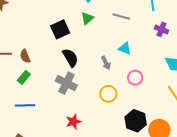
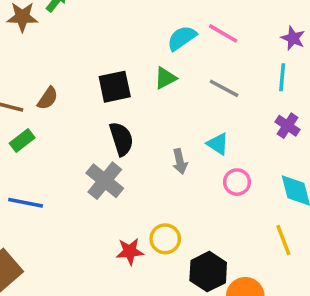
brown semicircle: (25, 56) -> (48, 98), moved, turned -136
green rectangle: (24, 77) -> (22, 140), moved
pink circle: (135, 78) -> (237, 182), moved
yellow circle: (108, 94) -> (165, 239), moved
red star: (73, 122) -> (130, 251), moved

